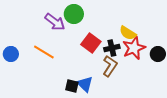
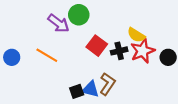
brown L-shape: (110, 66) -> (107, 84), moved
blue triangle: (85, 84) -> (90, 89), turned -30
black square: (72, 86) -> (77, 91), turned -32

